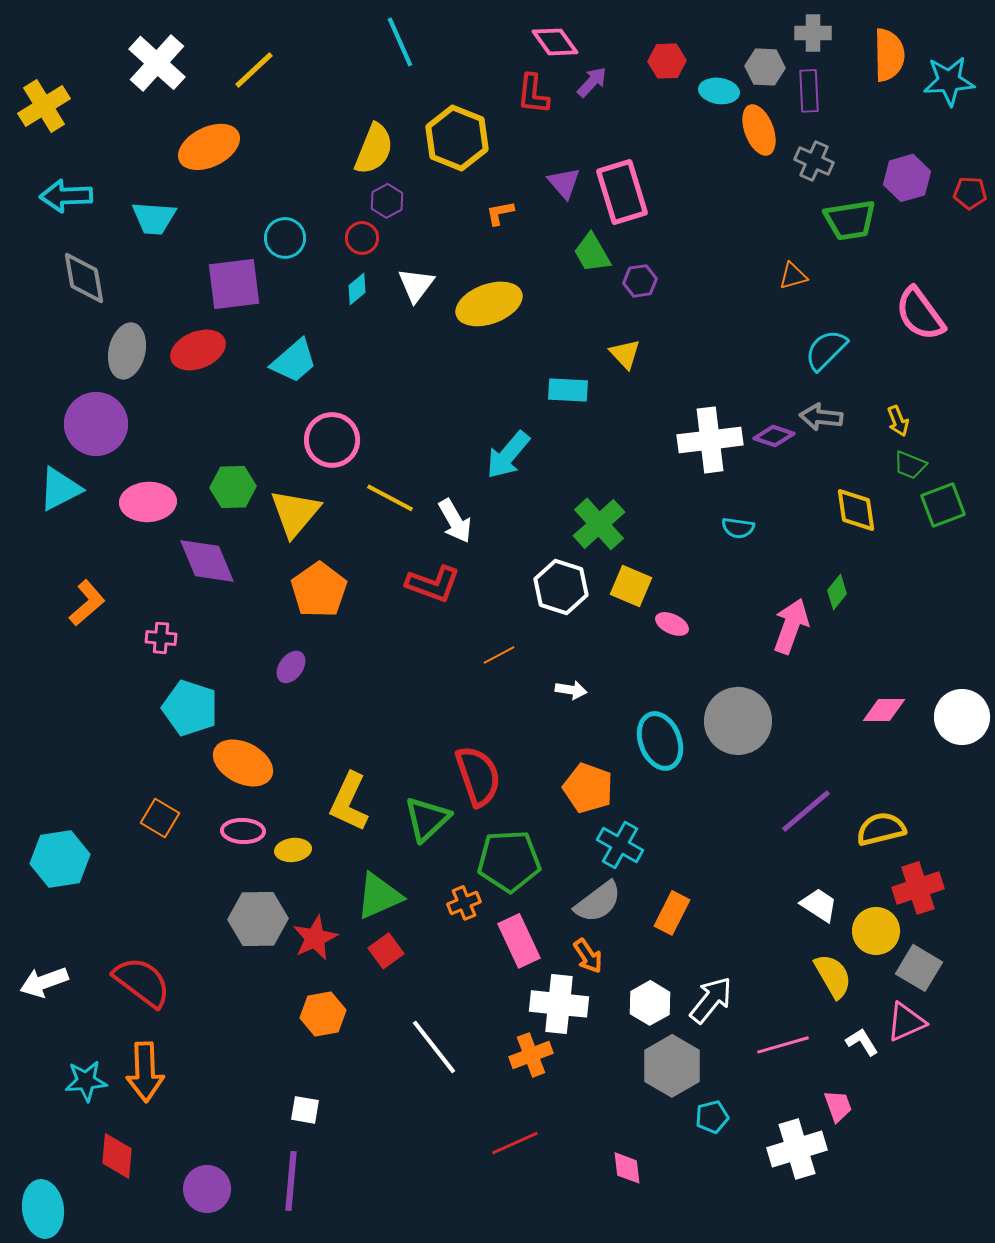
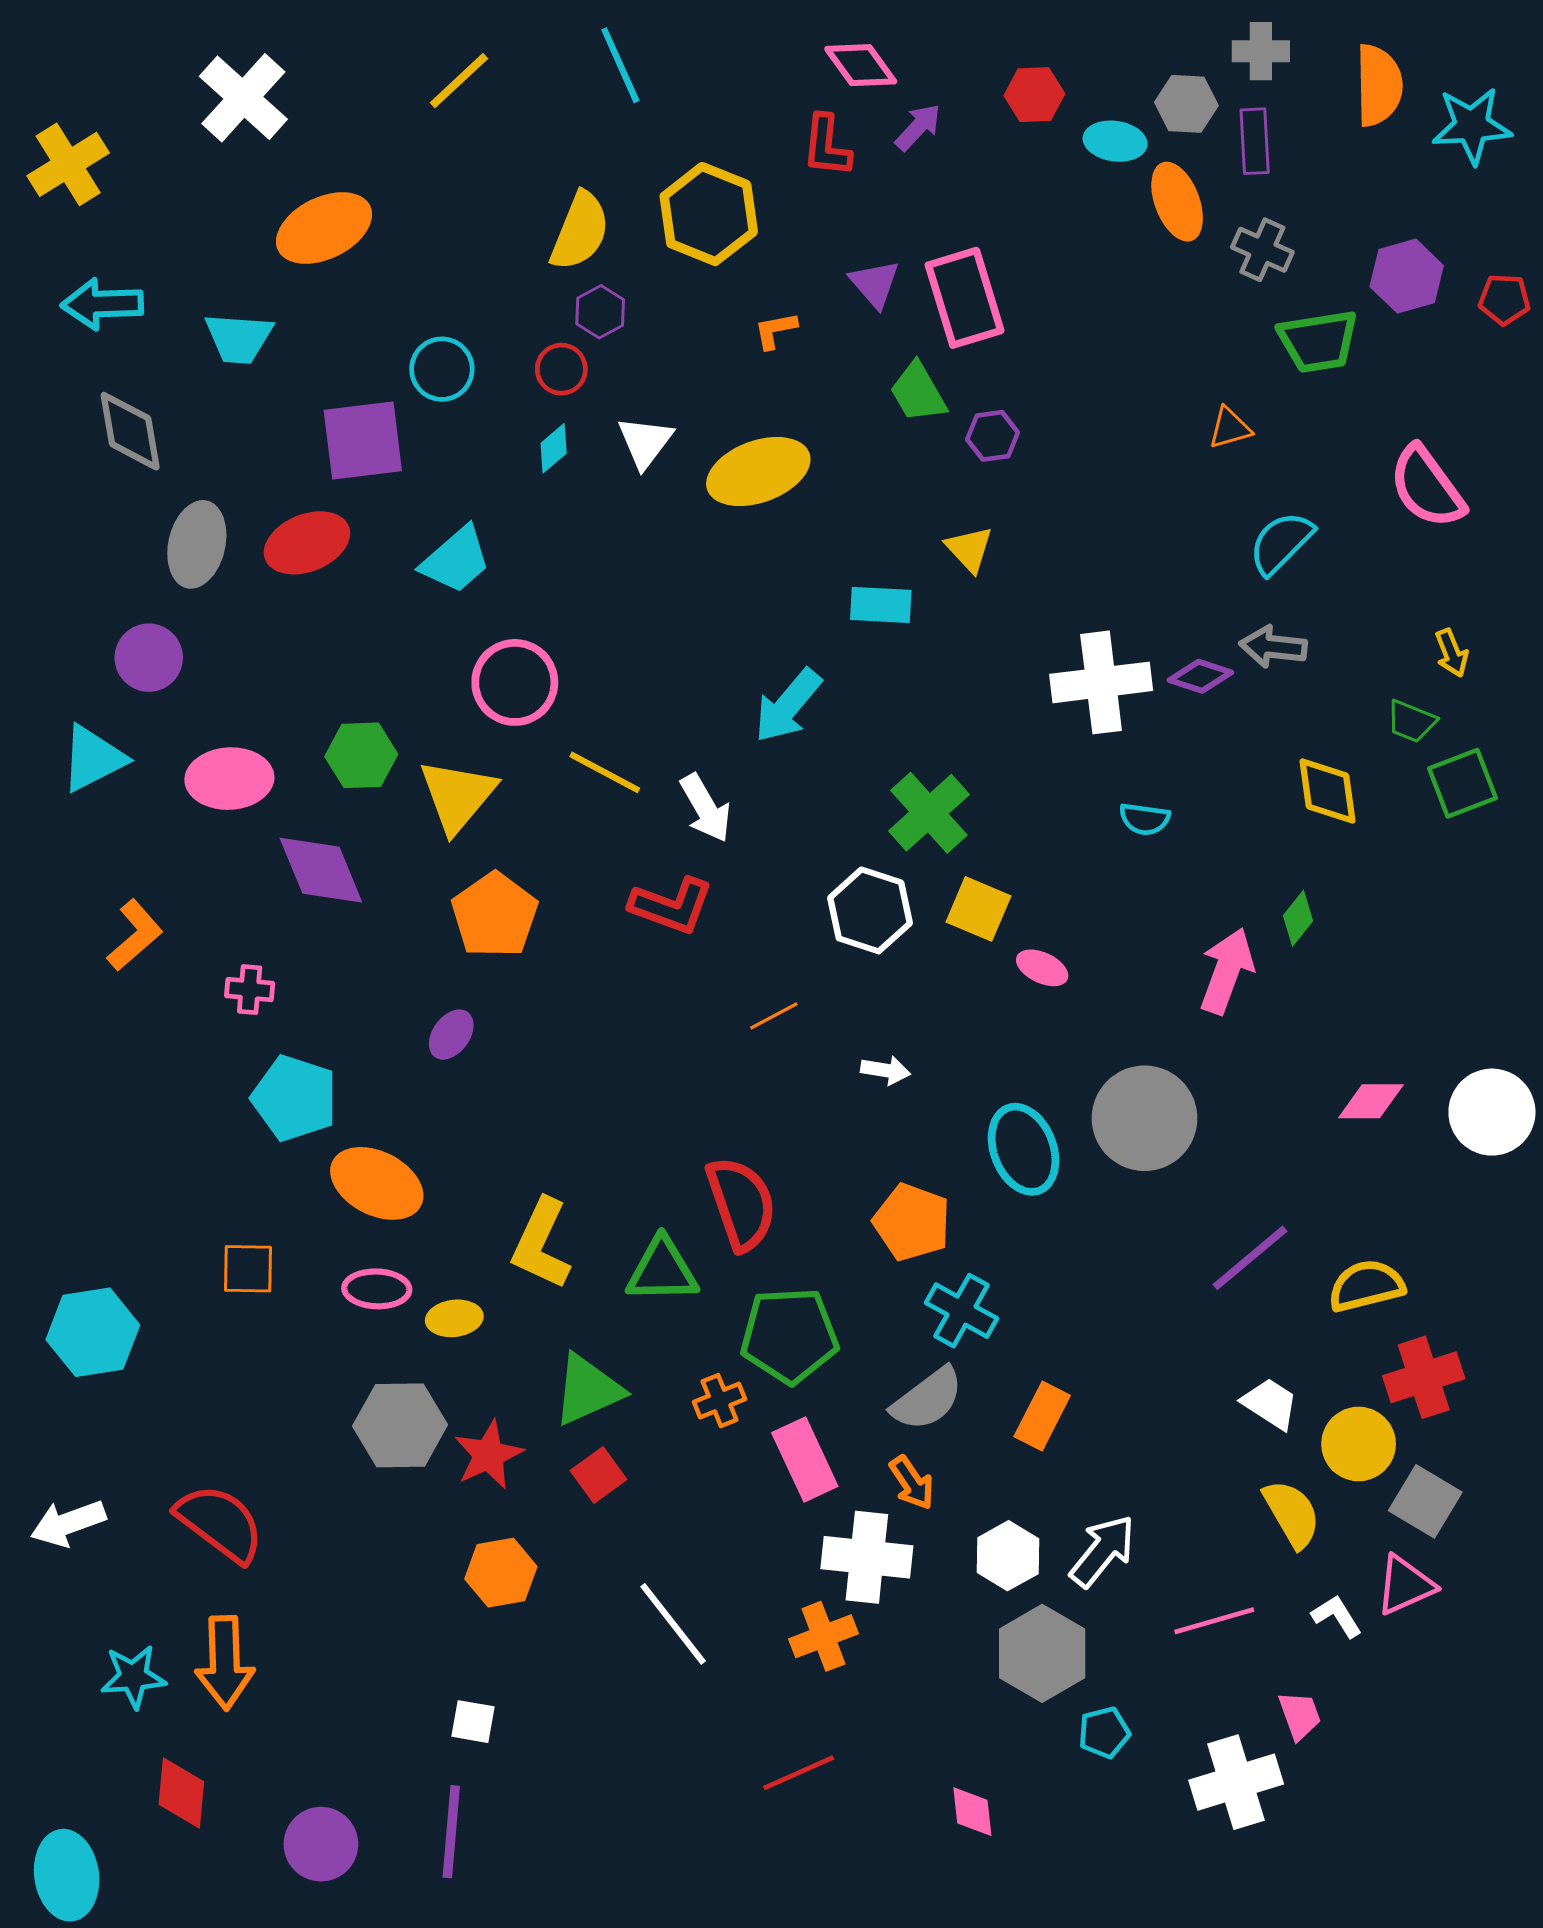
yellow line: (254, 70) -> (459, 81), moved
yellow arrow: (898, 421) -> (1452, 653), moved
purple circle: (96, 424) -> (149, 658), size x0.7
orange square: (160, 818) -> (248, 1269), turned -30
green triangle: (427, 819) -> (662, 1270), turned 42

